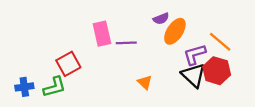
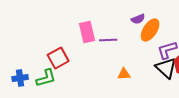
orange triangle: (145, 82) -> (124, 74), turned -48

